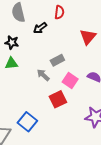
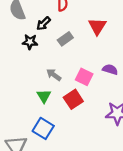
black star: (12, 42) -> (30, 42), moved
gray rectangle: (57, 60) -> (65, 39), moved
green triangle: (11, 63) -> (44, 96), moved, turned -48

